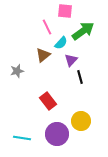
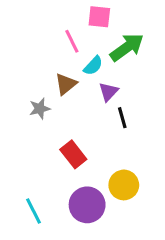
gray star: (17, 71) -> (40, 109), moved
cyan line: (22, 138) -> (34, 211), turned 54

